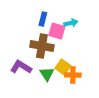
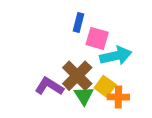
cyan arrow: (71, 23) -> (116, 56), moved, size x1.6
brown cross: (42, 46) -> (77, 76), moved, turned 35

